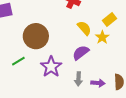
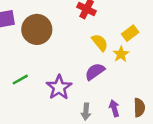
brown circle: (36, 36) -> (37, 29), moved
gray arrow: (78, 79) -> (86, 112), moved
purple arrow: (98, 83) -> (114, 108), turned -112

